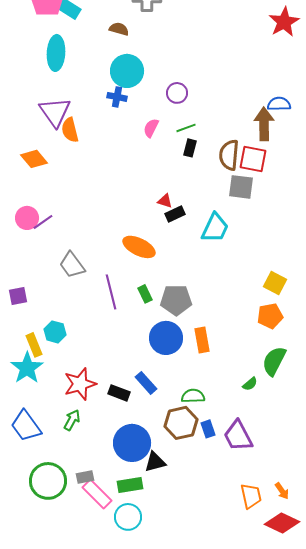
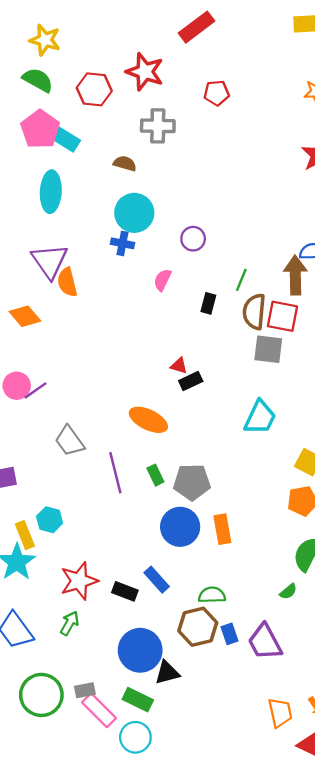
green line: (186, 128) -> (241, 280), moved, turned -48
cyan trapezoid: (215, 228) -> (260, 417), moved
green semicircle: (250, 384) -> (288, 591), moved
green rectangle: (130, 485) -> (138, 700), turned 35

